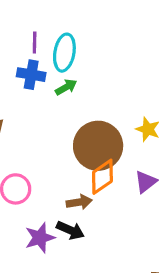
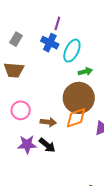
cyan ellipse: (64, 53) -> (72, 51), moved
green arrow: (66, 87) -> (85, 72), moved
brown arrow: (79, 202) -> (48, 122), moved

